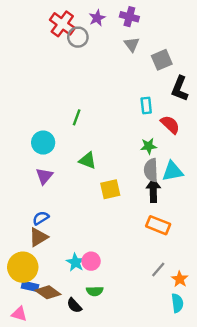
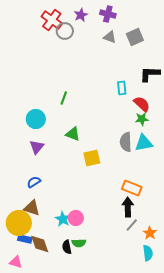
gray triangle: (132, 44) -> (110, 37), turned -32
gray square: (162, 60) -> (135, 37), moved
black L-shape: (180, 89) -> (150, 74), turned 70
green star: (149, 146) -> (142, 119), moved
black arrow: (153, 190) -> (128, 207), moved
brown triangle: (38, 237) -> (32, 208), moved, turned 48
brown diamond: (48, 292) -> (40, 244), turned 35
black semicircle: (74, 305) -> (67, 247), moved, turned 32

